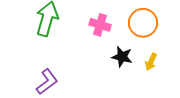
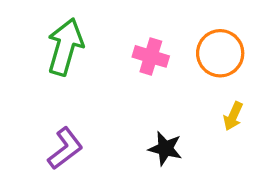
black star: (122, 57) -> (165, 148), moved

